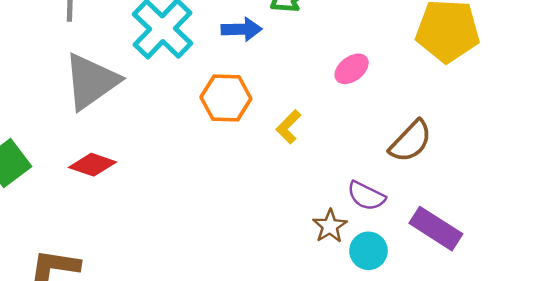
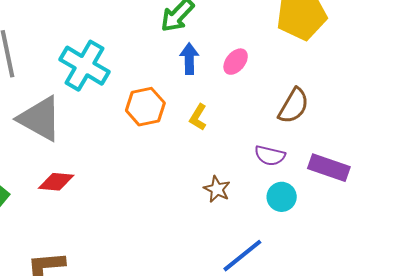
blue arrow: (242, 29) -> (189, 59), moved, turned -76
gray triangle: (91, 81) -> (40, 119), turned -42
brown star: (330, 226) -> (217, 189), moved

